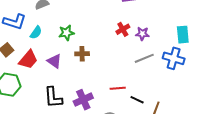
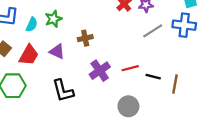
green star: (66, 33) -> (53, 19), moved
purple cross: (83, 100) -> (100, 71), moved

